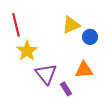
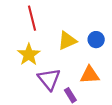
red line: (16, 25) -> (32, 18), moved
yellow triangle: (71, 25) -> (67, 41), moved

